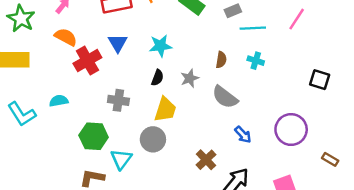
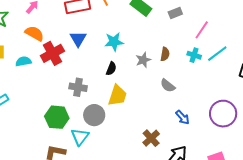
pink line: (297, 19) -> (202, 30), moved
cyan line: (253, 28) -> (217, 54), moved, turned -35
gray star: (190, 78) -> (143, 60), moved
gray semicircle: (225, 97) -> (168, 86), size x0.7
cyan semicircle: (59, 101) -> (23, 61), moved
gray circle: (153, 139) -> (94, 115), moved

